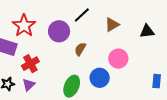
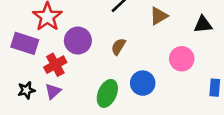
purple circle: (59, 31) -> (78, 41), moved
pink circle: (118, 59) -> (182, 59), moved

